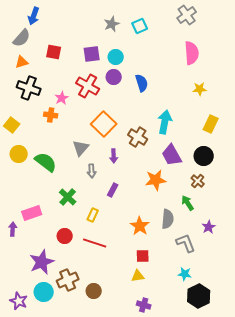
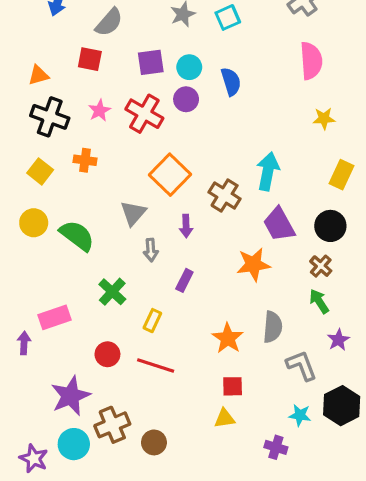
gray semicircle: (22, 38) -> (109, 22), moved
blue semicircle: (142, 83) -> (231, 82), moved
pink star: (62, 98) -> (99, 110), moved
yellow square: (12, 125) -> (40, 171), moved
green arrow: (188, 203) -> (319, 301), moved
black hexagon: (199, 296) -> (342, 406), moved
purple cross: (144, 305) -> (276, 447), moved

